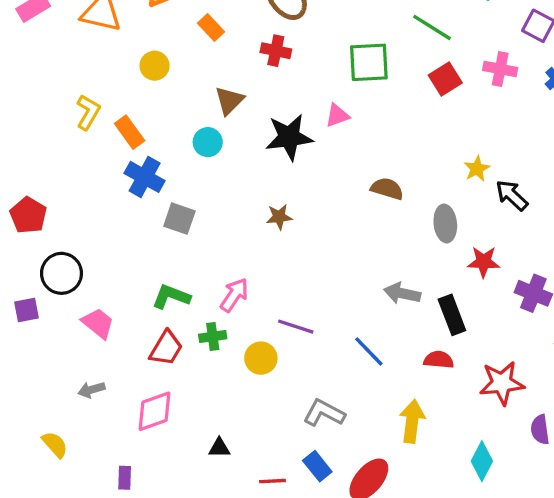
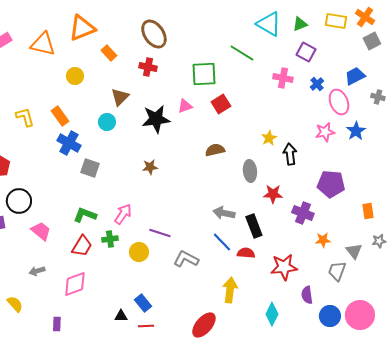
red square: (445, 79) -> (221, 104), moved
yellow L-shape: (88, 112) -> (25, 117), moved, turned -45
brown semicircle: (387, 189) -> (215, 150), turned -30
black arrow: (512, 195) -> (290, 154), turned 40
blue line: (369, 351) -> (222, 242), moved
gray L-shape: (324, 413) -> (186, 259), moved
black triangle: (219, 448) -> (121, 316), moved
blue rectangle: (317, 466) -> (143, 303), moved

